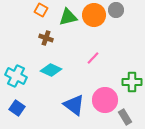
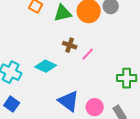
brown cross: (46, 38) -> (70, 45), moved
pink circle: (105, 100) -> (95, 107), moved, size x0.7

